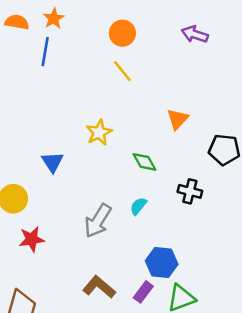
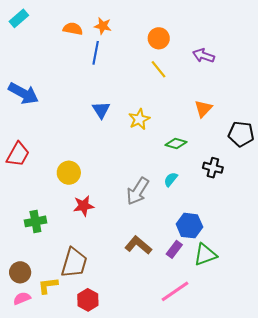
orange star: (54, 18) -> (103, 26), turned -30
purple arrow: (195, 34) -> (204, 56), moved
blue triangle: (52, 162) -> (101, 110), moved
green diamond: (144, 162) -> (176, 143), turned -45

